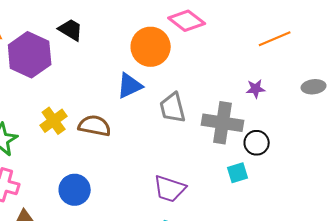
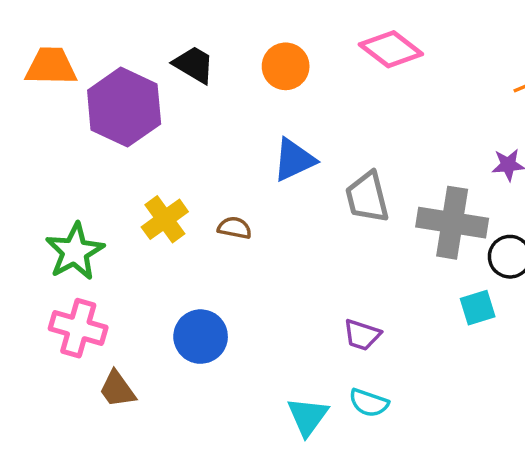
orange circle: (151, 47) -> (286, 66), moved, size x0.7
brown semicircle: (95, 126) -> (235, 228), size x0.6
purple trapezoid: (170, 189) -> (362, 335), size x0.7

